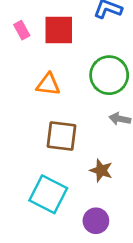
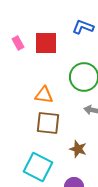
orange triangle: (48, 84) -> (44, 95), moved

